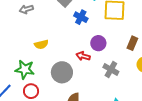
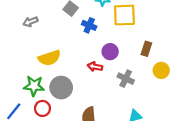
yellow semicircle: (41, 44) -> (49, 58), size x1.5
gray circle: (62, 72) -> (61, 88), moved

